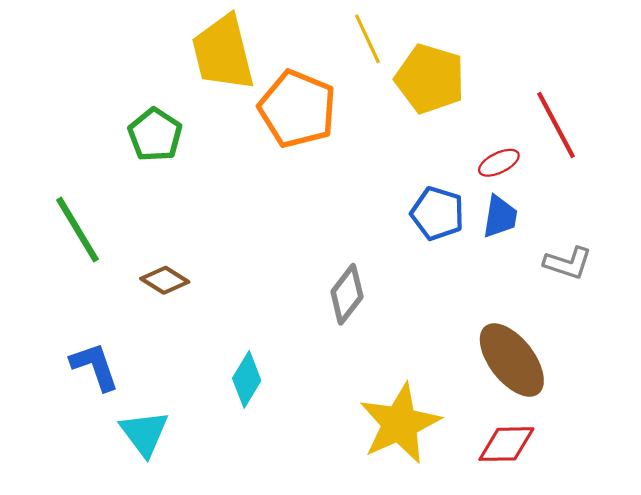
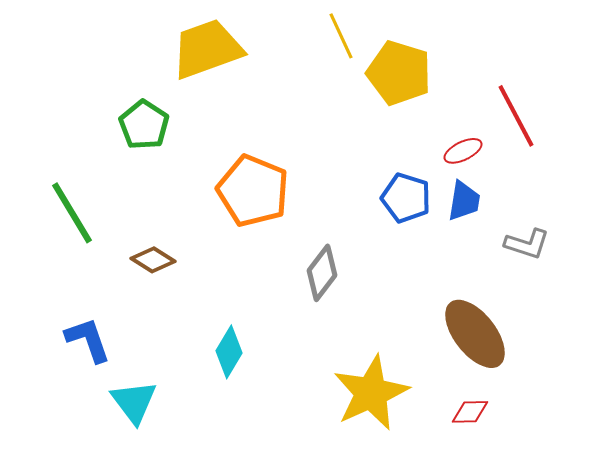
yellow trapezoid: (223, 53) -> (207, 49), turned 84
orange pentagon: (297, 109) -> (253, 191), moved
red diamond: (506, 444) -> (470, 412), size x0.7

